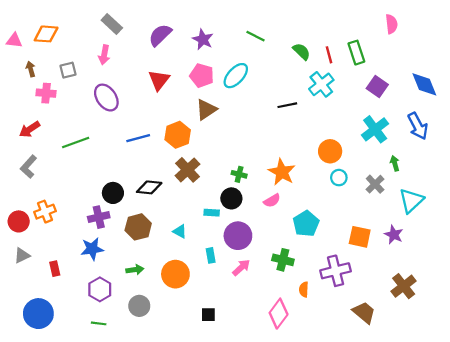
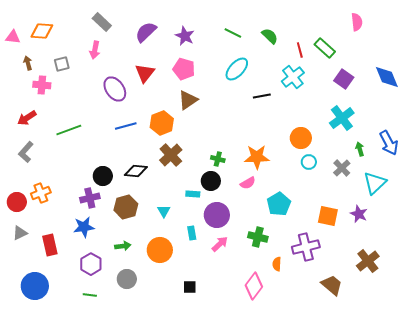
green semicircle: (302, 51) -> (270, 36), moved
green rectangle: (356, 53) -> (325, 48), turned -30
cyan ellipse: (236, 76) -> (237, 69), moved
purple ellipse: (106, 98) -> (115, 89), moved
blue arrow: (418, 126) -> (389, 143), moved
orange star: (282, 172) -> (257, 157), turned -30
cyan triangle: (180, 231) -> (164, 211), turned 32
red rectangle: (55, 269) -> (50, 245), size x1.5

